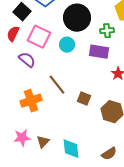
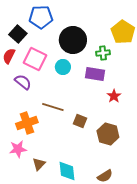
brown line: (57, 85) -> (53, 107), turned -35
pink star: (22, 138) -> (18, 149), moved

